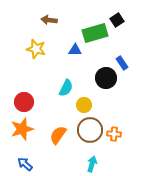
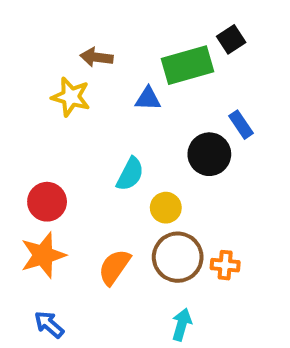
brown arrow: (49, 20) -> (97, 57), moved

